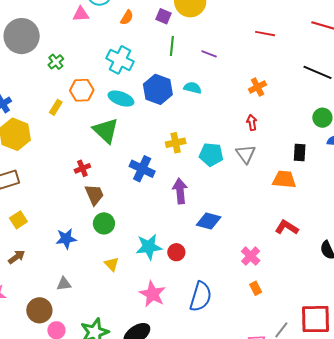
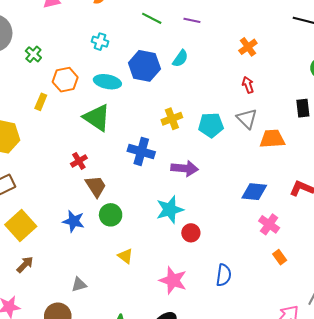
green line: (172, 46) -> (152, 18), turned -60
cyan cross: (120, 60) -> (100, 42), size x0.6
cyan semicircle: (193, 88) -> (180, 58), turned 120
orange trapezoid: (284, 179) -> (272, 139), moved
purple arrow: (180, 191) -> (185, 168), turned 110
yellow square: (18, 220) -> (21, 225), size x1.6
blue diamond: (209, 221) -> (254, 192), moved
blue star: (66, 239) -> (74, 221), moved, turned 30
cyan star: (149, 247) -> (170, 210), moved
blue semicircle: (201, 297) -> (224, 275), size x0.7

